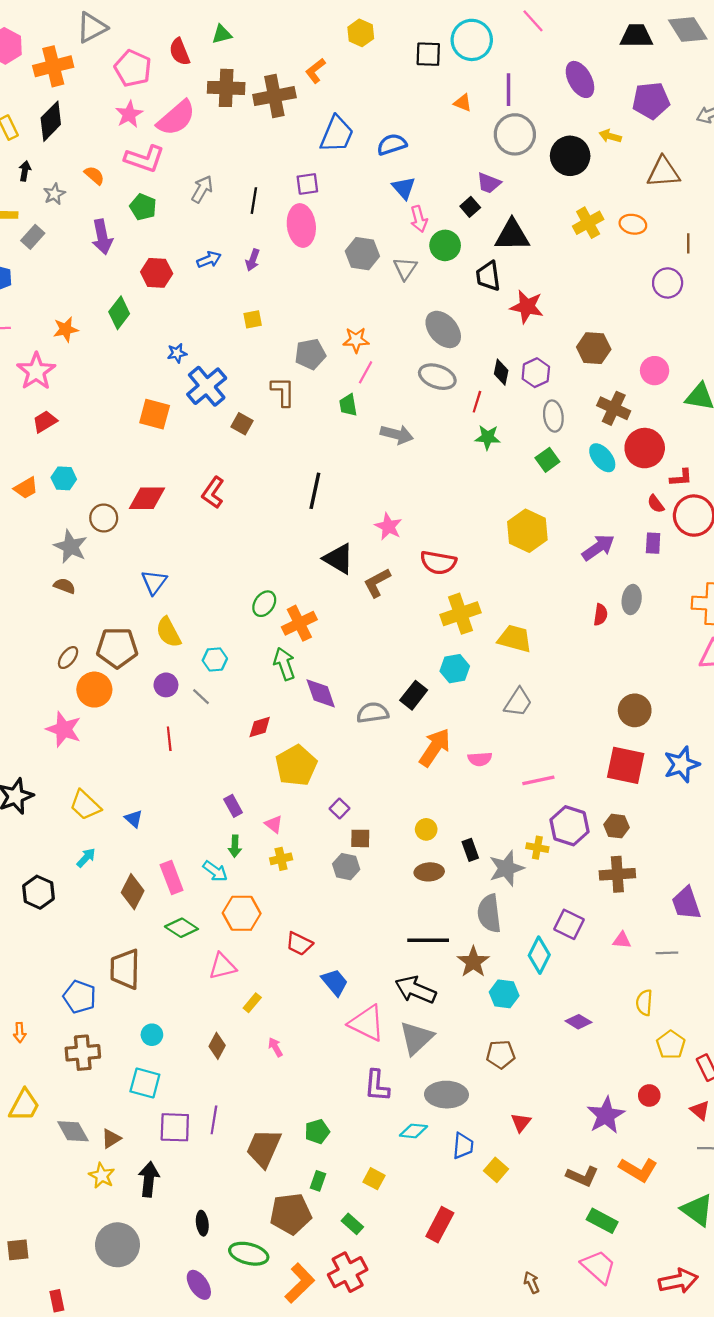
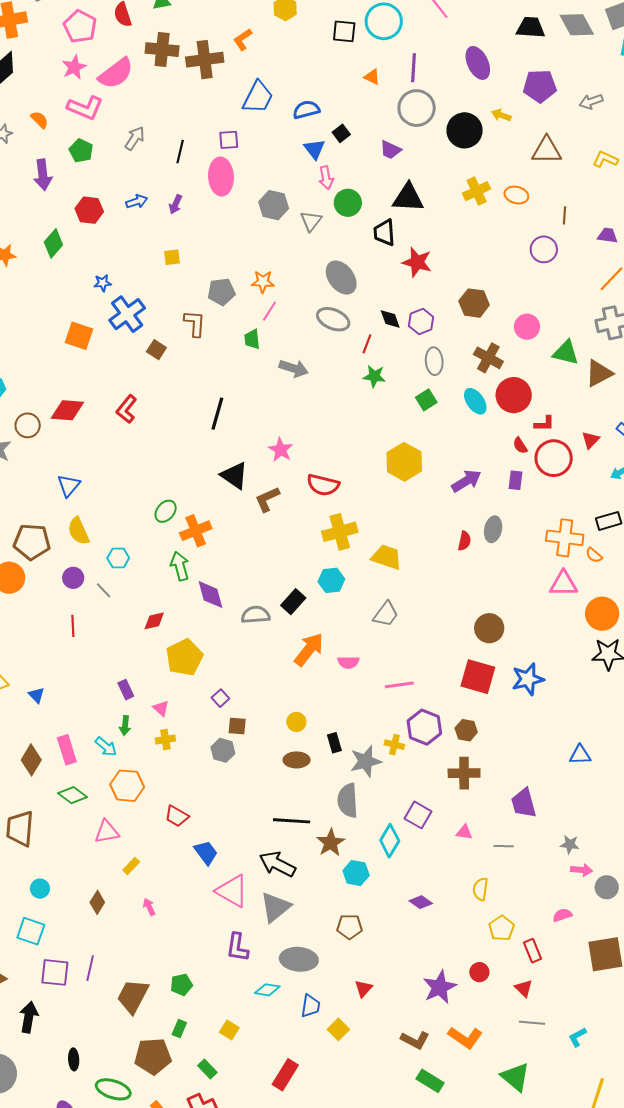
black square: (470, 207) -> (341, 133), moved
black diamond: (501, 372) -> (390, 319), turned -35

